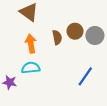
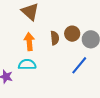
blue line: (85, 76) -> (79, 65), moved

